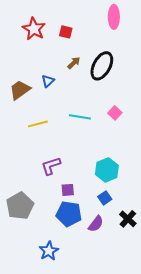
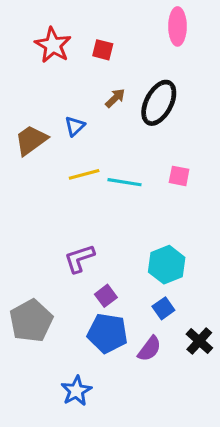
pink square: (115, 113) -> (179, 176), turned -32
yellow line: (38, 124) -> (84, 174), moved
purple square: (68, 190) -> (106, 296), turned -32

